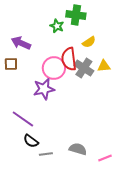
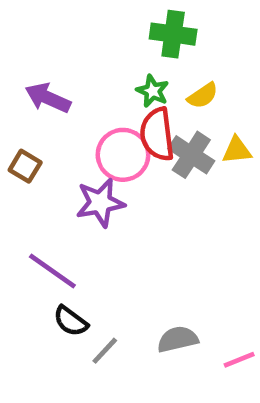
green star: (57, 26) -> (153, 91), moved
brown square: (11, 64) -> (25, 166), moved, turned 32
gray semicircle: (78, 149) -> (178, 339), turned -30
gray line: (46, 154) -> (105, 351), turned -40

